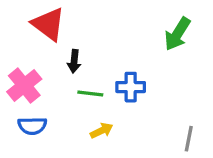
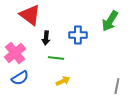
blue cross: (131, 87) -> (78, 35), moved
blue semicircle: (32, 126) -> (20, 78), turned -30

